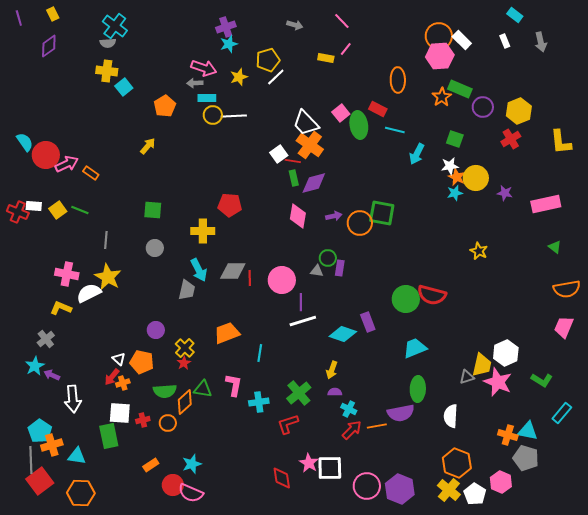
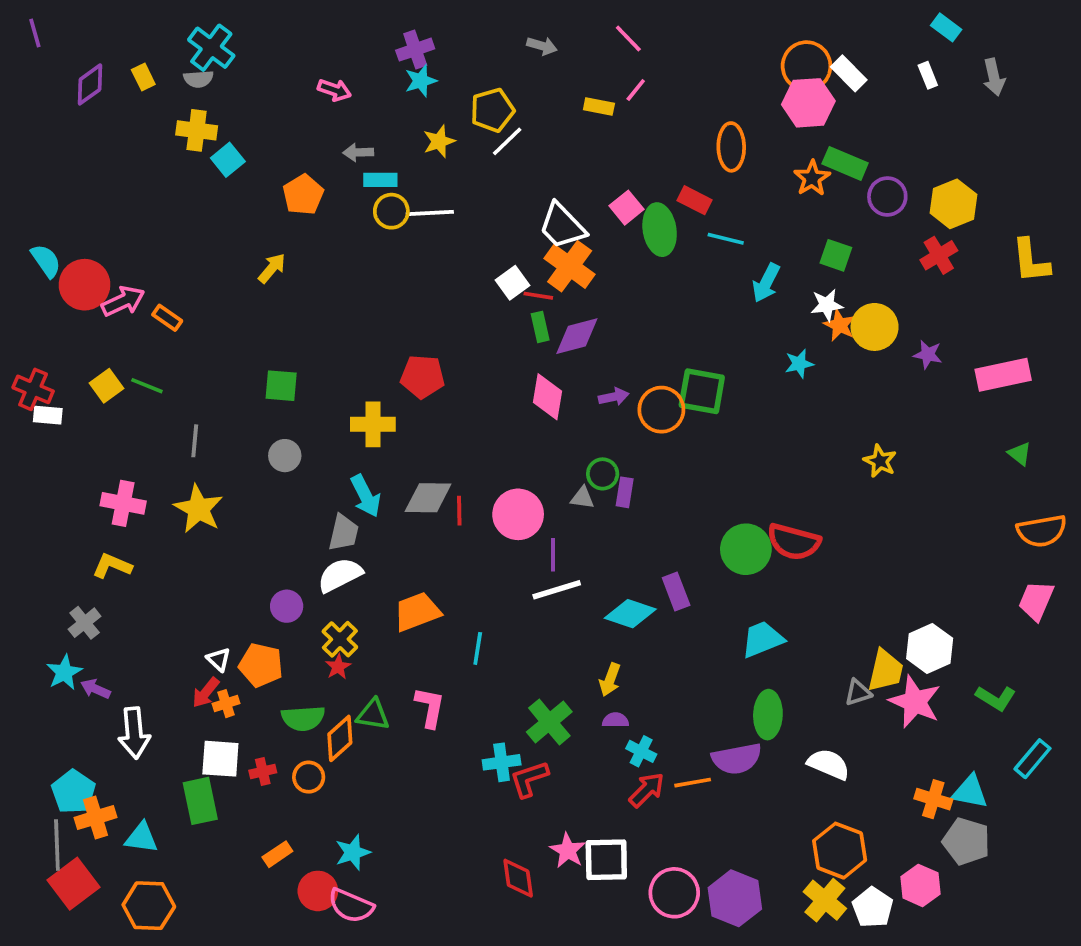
yellow rectangle: (53, 14) -> (143, 77), moved
pink arrow: (204, 68) -> (334, 90), moved, size x0.7
cyan star: (455, 193) -> (799, 364), moved
white rectangle: (34, 206) -> (48, 415), moved
white semicircle: (89, 293) -> (340, 575), moved
cyan cross: (259, 402) -> (502, 762), moved
white semicircle: (451, 416) -> (829, 764), turned 110

